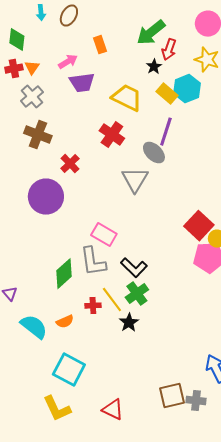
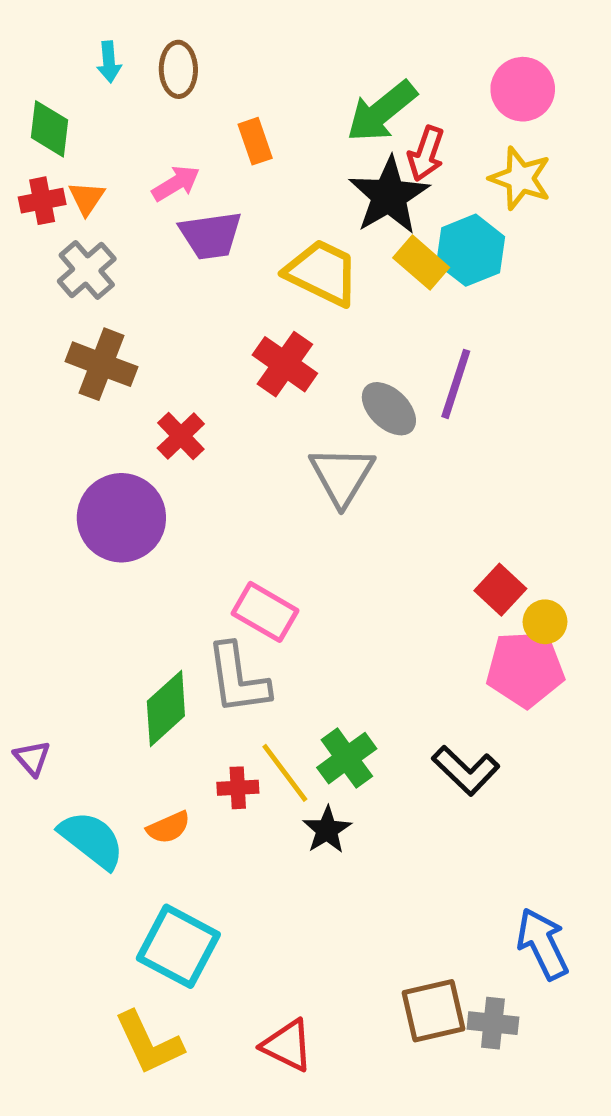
brown ellipse: (69, 16) -> (178, 69), turned -30
black star: (154, 67) -> (389, 196), size x2.0
purple line: (166, 132) -> (456, 384), moved
red square: (199, 226) -> (500, 590), size x0.7
black L-shape: (134, 268) -> (466, 770), moved

